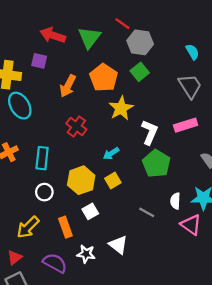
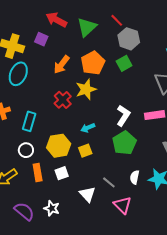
cyan ellipse: (20, 106) -> (18, 74), turned 45
yellow star: (121, 108) -> (86, 89), moved
pink triangle: (191, 225) -> (122, 205), moved
orange rectangle: (65, 227) -> (38, 173), moved
white triangle: (118, 245) -> (87, 194), moved

